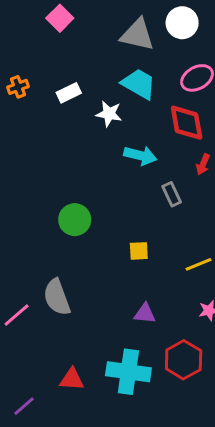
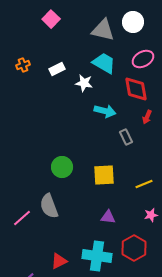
green circle: (75, 220) -> (62, 167), moved
yellow square: (139, 251) -> (104, 175), size x1.6
red triangle: (72, 379) -> (59, 261), turned -30

